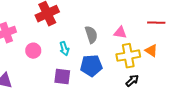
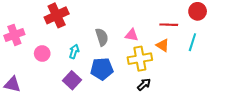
cyan arrow: (64, 49) -> (74, 51), turned -144
orange triangle: (151, 51) -> (163, 45), moved
purple square: (62, 77) -> (72, 80), turned 36

